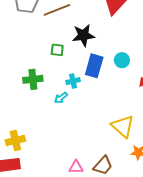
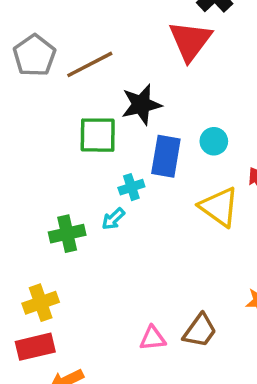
green square: (57, 50) -> (98, 135), size x1.6
green cross: (33, 79) -> (67, 234), moved
yellow triangle: (123, 126) -> (219, 207), moved

